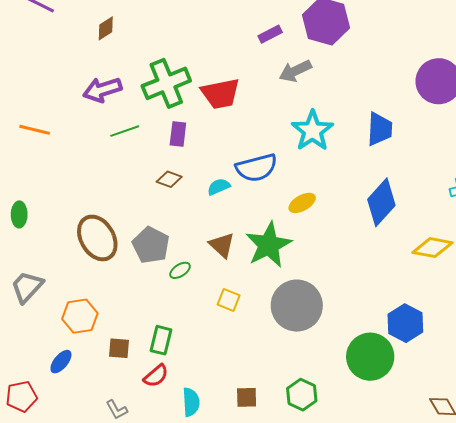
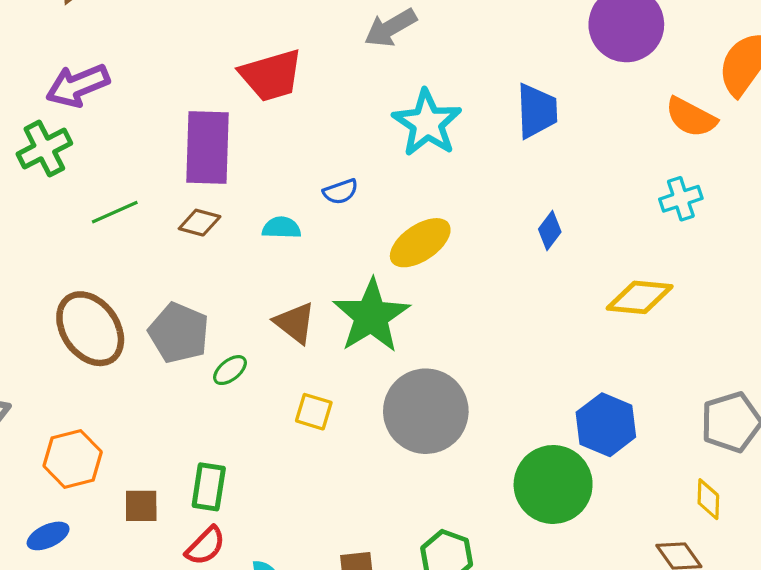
green cross: (166, 83) -> (44, 149), moved, size x0.7
green line: (125, 131) -> (115, 212), moved
purple rectangle: (178, 134) -> (208, 147), size x1.8
blue semicircle: (256, 168) -> (341, 192), size x0.5
cyan semicircle: (219, 187) -> (281, 228), turned 30
blue diamond: (381, 202) -> (550, 231), size x0.5
yellow ellipse: (302, 203) -> (420, 243), size x1.4
blue ellipse: (61, 362) -> (48, 536), turned 30

